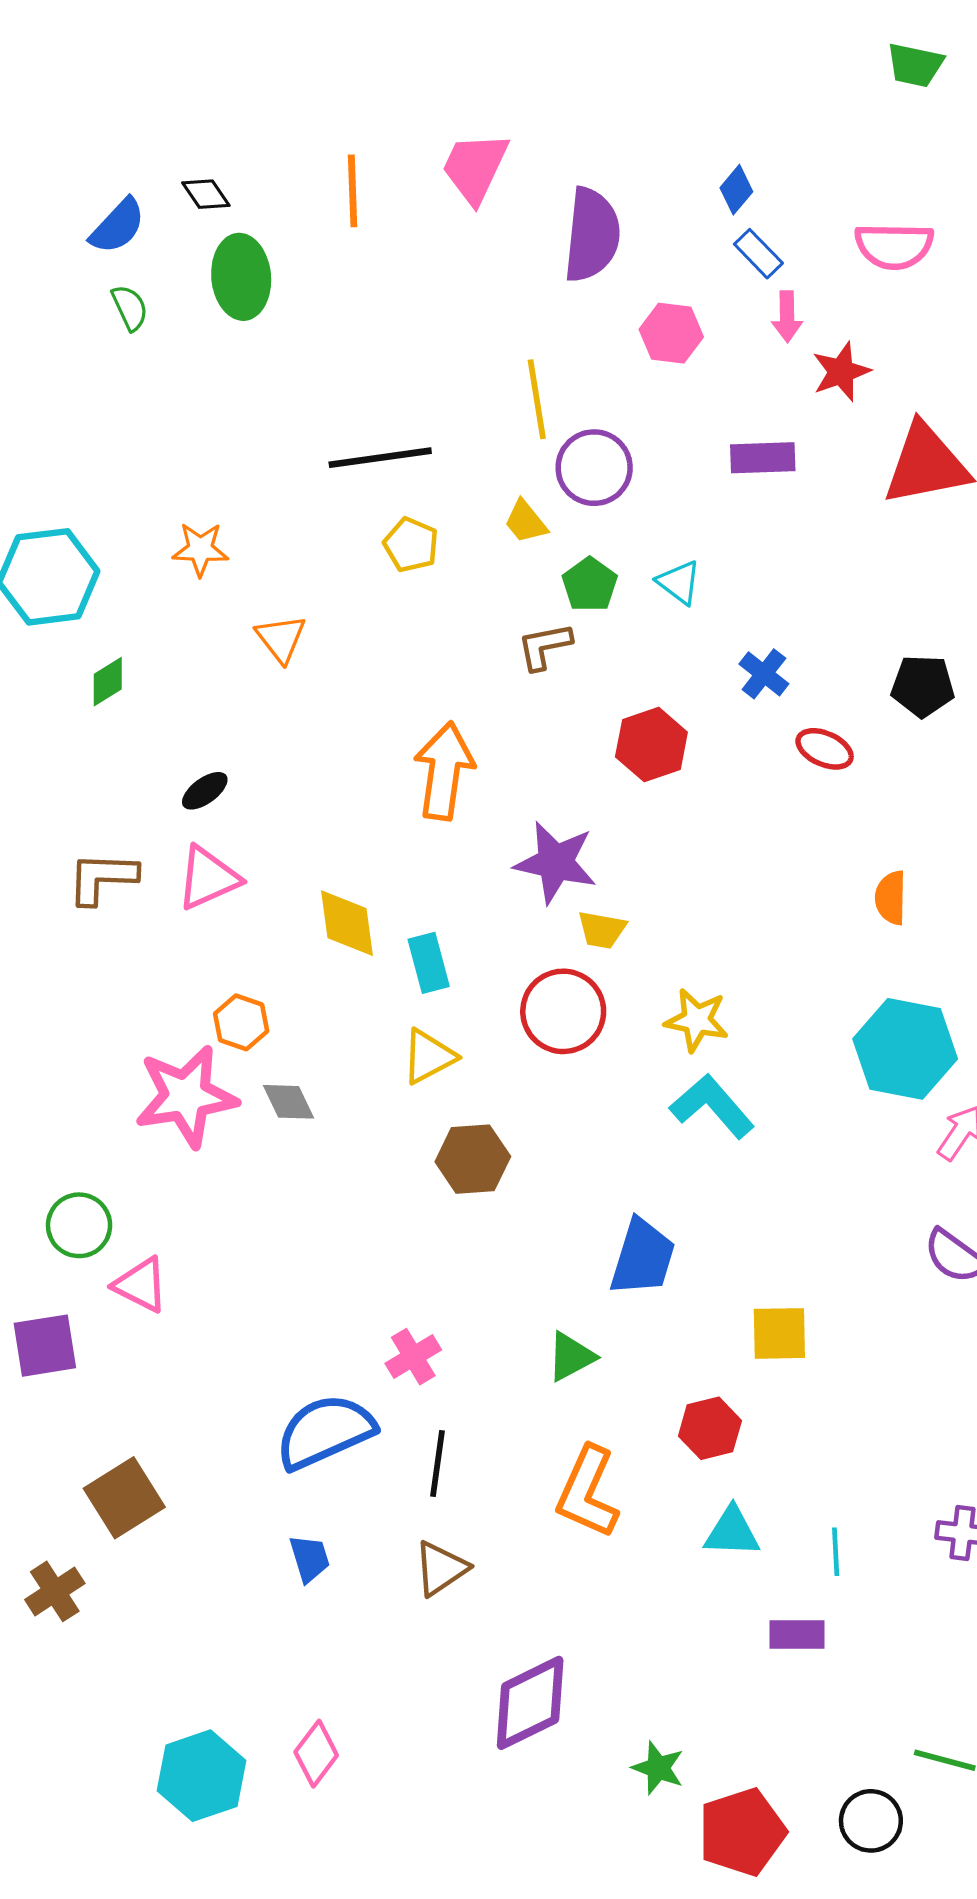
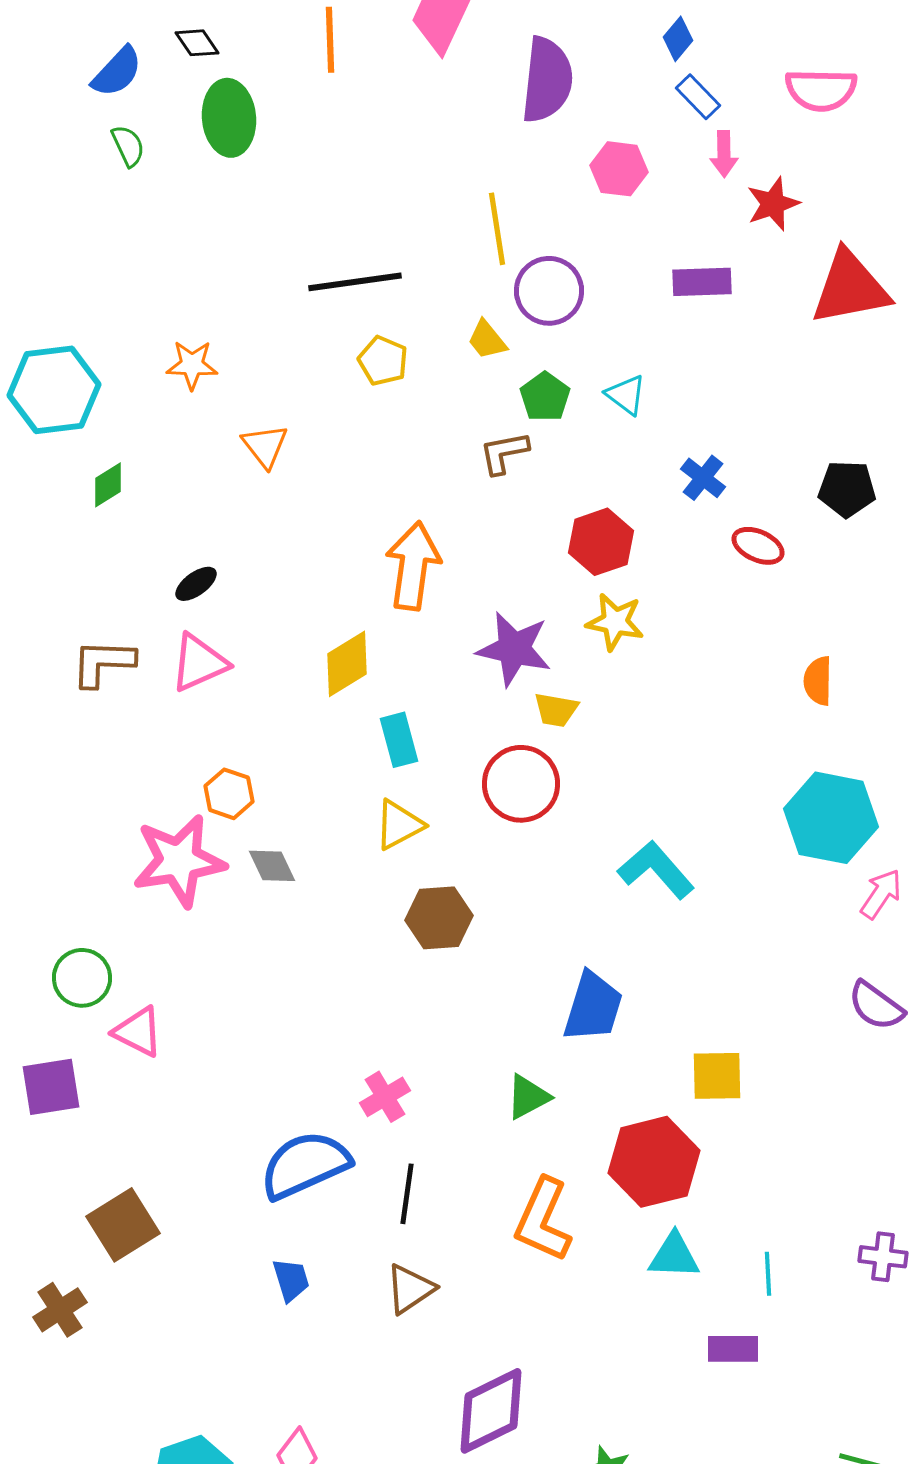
yellow diamond: (347, 923) -> (347, 664), moved, turned 66
yellow star: (697, 1020) -> (615, 622), moved
red hexagon: (710, 1428) -> (654, 1162), size x1.6

